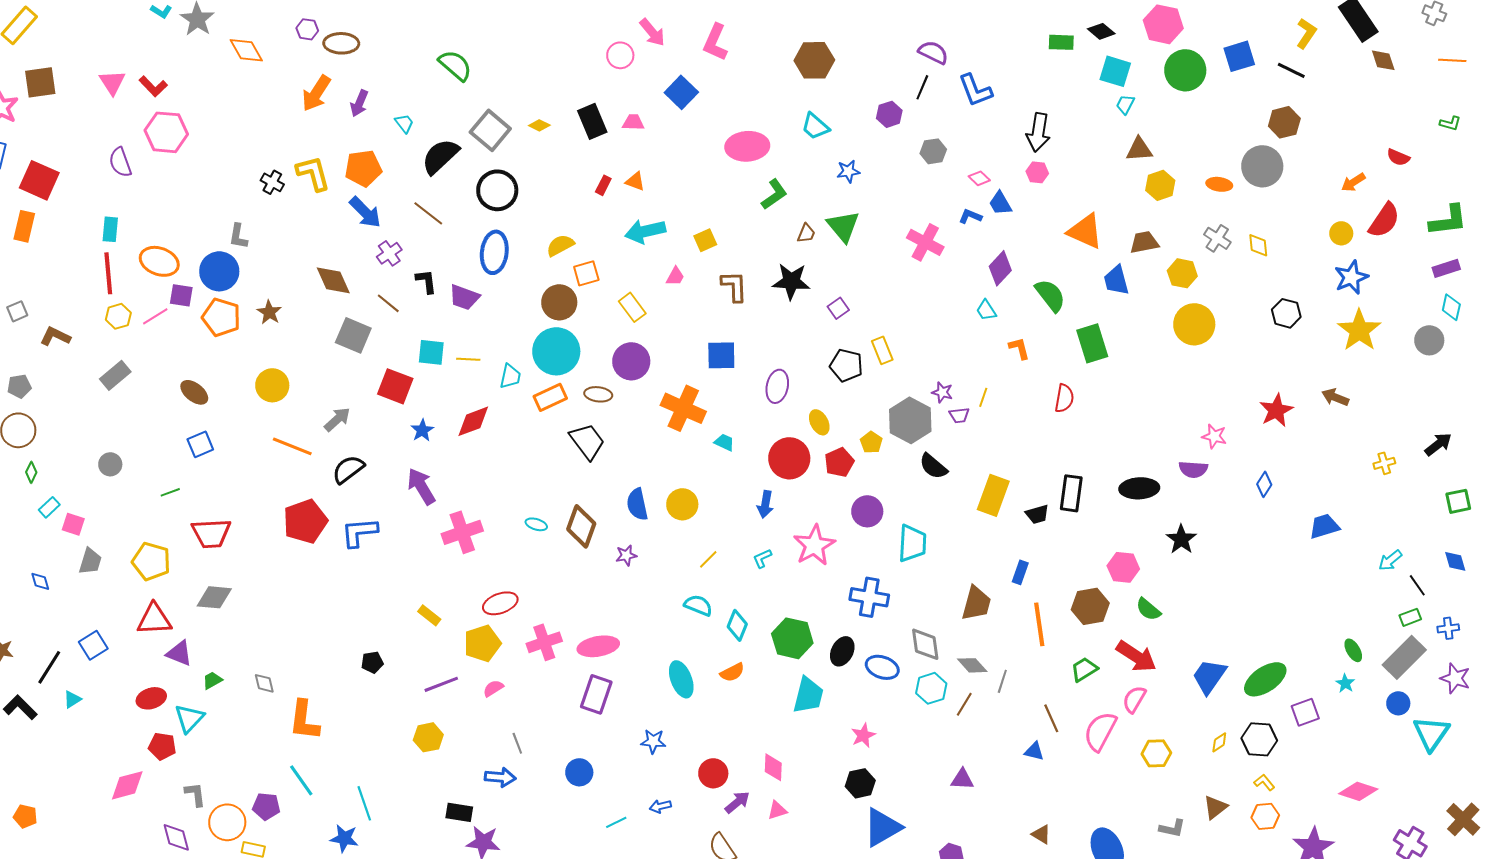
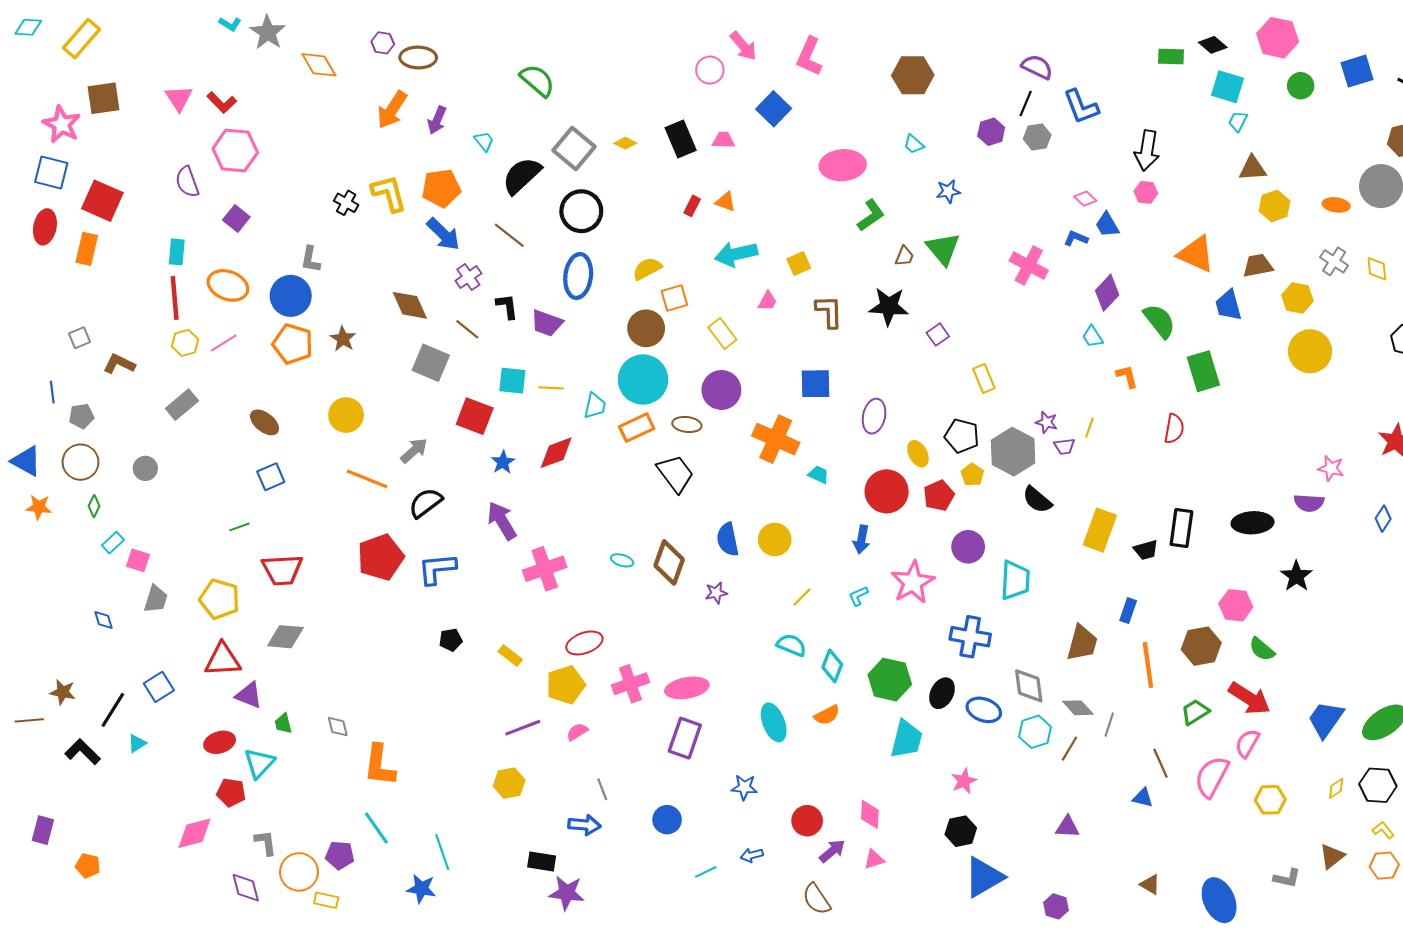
green circle: (1185, 70) -> (1301, 86), size x0.6
cyan trapezoid: (815, 126) -> (914, 144), size x0.7
gray hexagon: (933, 151) -> (1037, 137), moved
purple square: (181, 295) -> (236, 219), moved, turned 30
black pentagon: (846, 365) -> (962, 436), moved
gray circle: (110, 464) -> (145, 468), moved
black pentagon: (372, 662) -> (451, 640), moved
green trapezoid: (212, 680) -> (283, 723), turned -75

